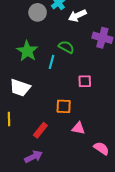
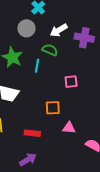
gray circle: (38, 12) -> (26, 28), moved
white arrow: (77, 16) -> (59, 30), moved
red rectangle: (40, 130) -> (32, 133), turned 63

